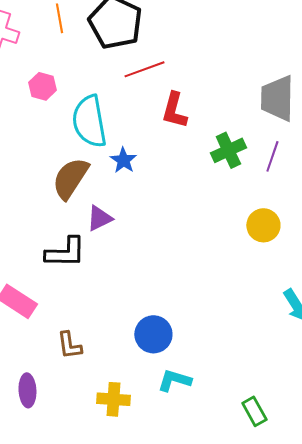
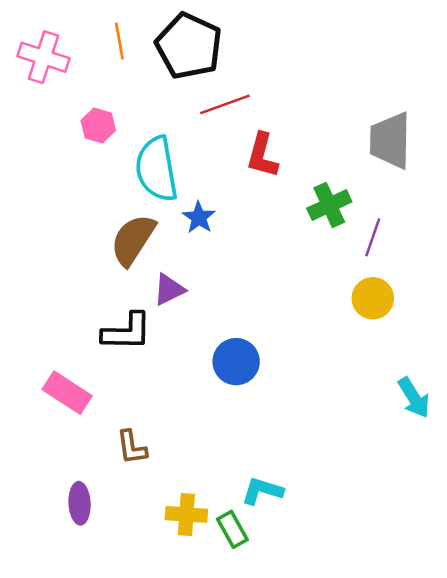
purple line: (272, 156) -> (373, 237), moved
blue circle: (153, 334) -> (236, 362), moved
green rectangle: (254, 411) -> (232, 529), moved

